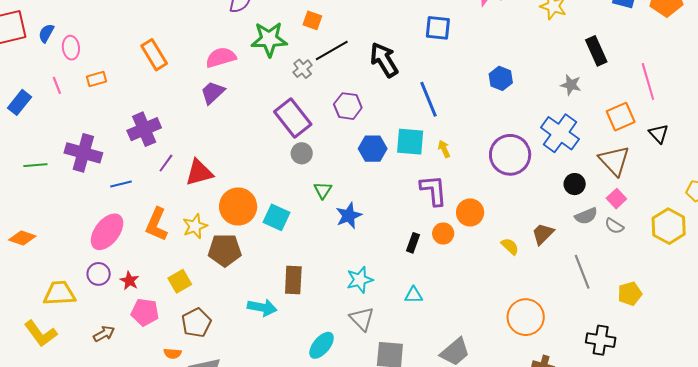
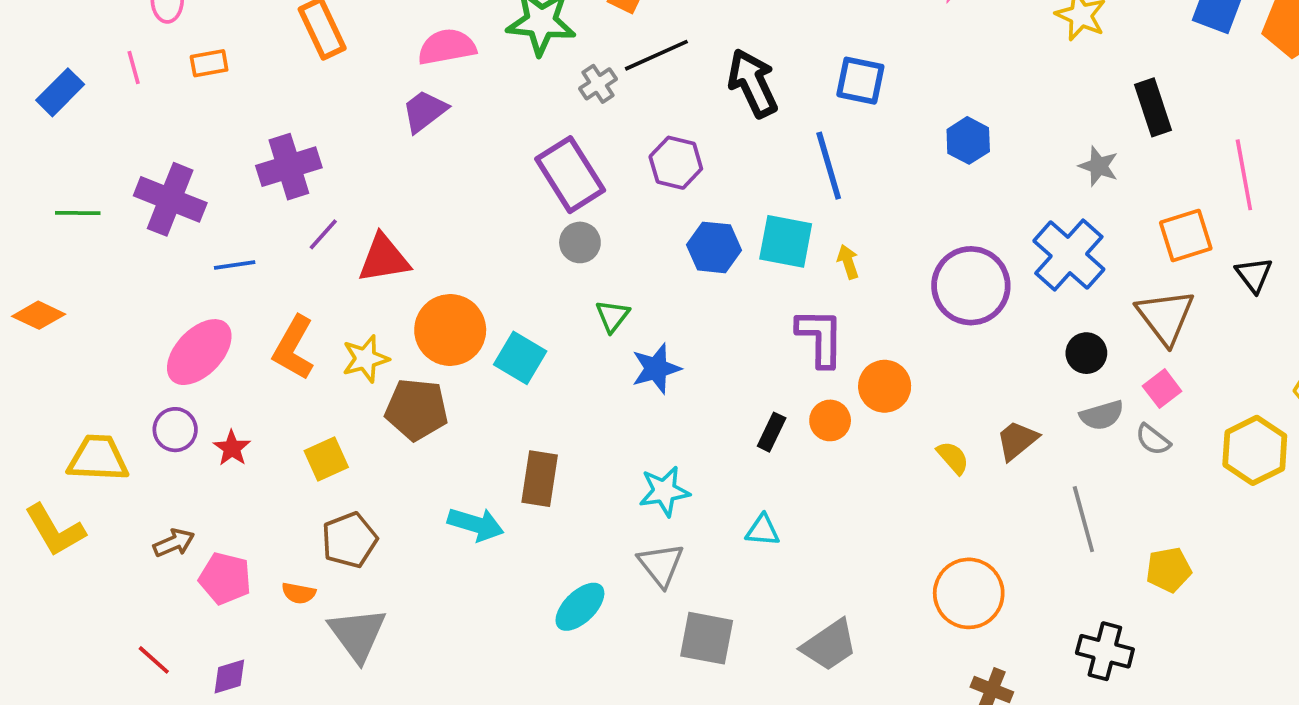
blue square: (438, 28) -> (860, 81), moved
orange diamond: (22, 238) -> (39, 315), moved
pink pentagon: (145, 312) -> (225, 578), moved

